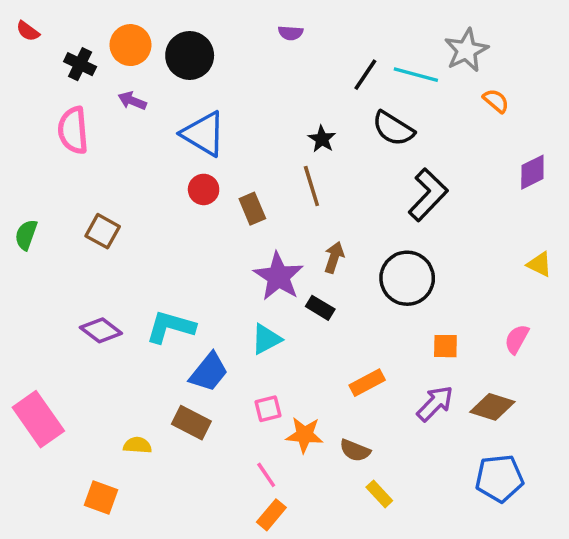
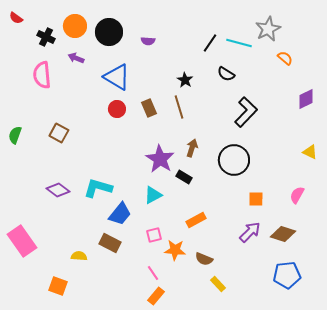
purple semicircle: (291, 33) -> (148, 41), moved
black semicircle: (393, 129) -> (226, 74), size x0.7
brown rectangle: (252, 209) -> (149, 108), moved
orange rectangle: (367, 383) -> (196, 220), moved

